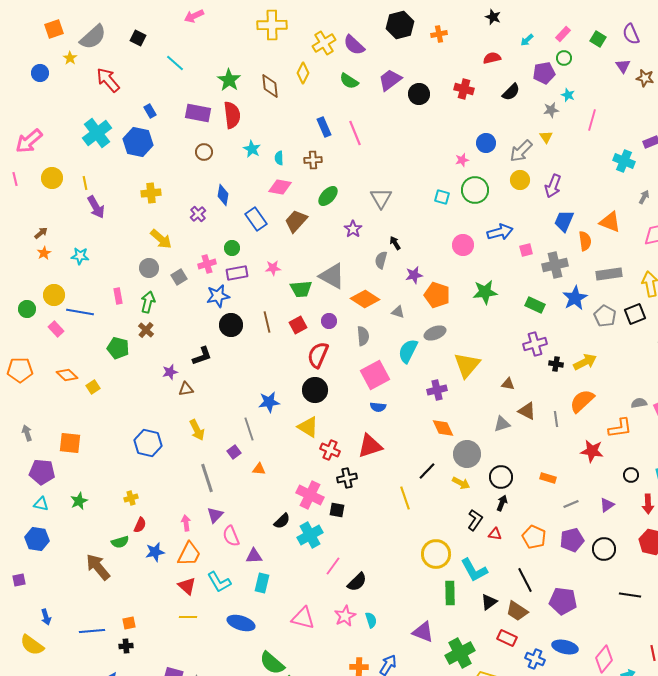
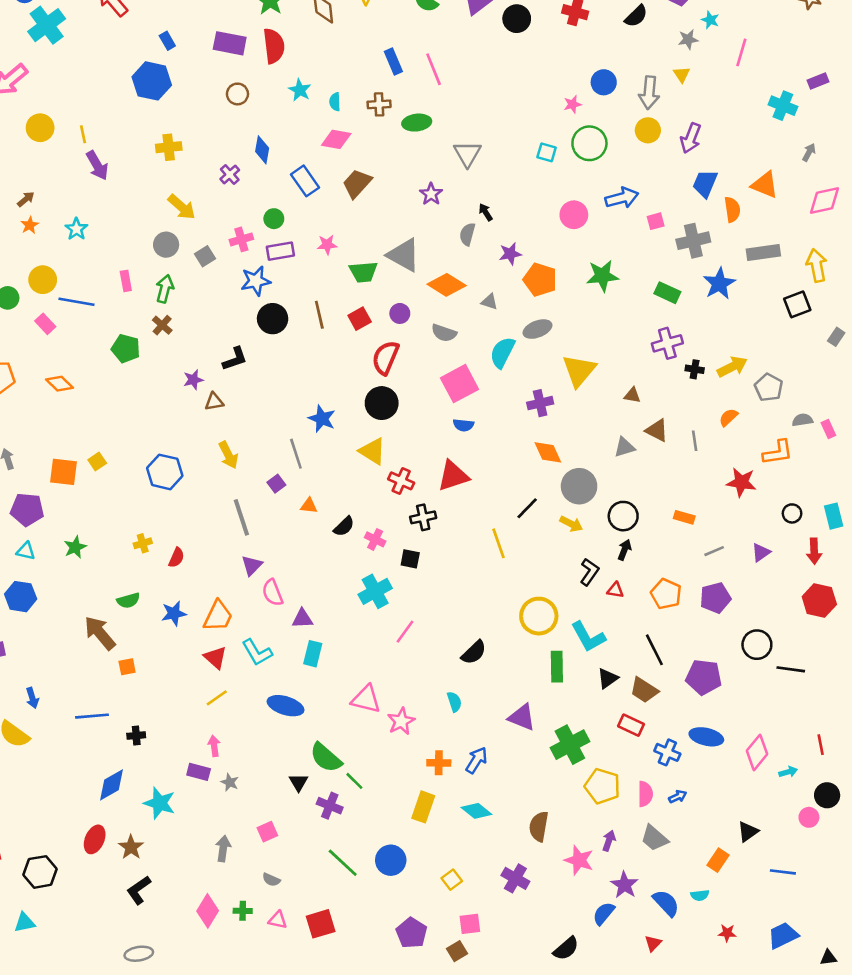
cyan cross: (97, 133) -> (47, 25), moved
gray arrow: (521, 151) -> (649, 93), turned -40
green ellipse: (328, 196) -> (417, 123), moved, turned 40
cyan star: (80, 256) -> (76, 229), turned 30
gray pentagon: (605, 316) -> (769, 387), moved
gray semicircle: (363, 336) -> (444, 333), turned 114
yellow square: (93, 387) -> (97, 462), moved
orange semicircle: (582, 401) -> (728, 417), size x0.6
blue star: (269, 402) -> (322, 419), turned 30
pink cross: (310, 495) -> (375, 539), size x0.6
black semicircle: (282, 521) -> (344, 526), moved
pink arrow: (186, 523) -> (214, 746), moved
red semicircle: (140, 525) -> (176, 558), moved
black circle: (604, 549) -> (757, 645), moved
black semicircle: (357, 582) -> (474, 652), moved
pink star: (345, 616) -> (401, 721), moved
yellow line: (188, 617) -> (217, 698), turned -36
orange square: (129, 623) -> (127, 667), moved

